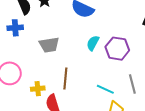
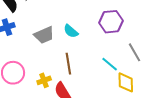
cyan semicircle: (93, 43) -> (71, 31), moved, turned -63
cyan line: (105, 89) -> (110, 64), turned 30

